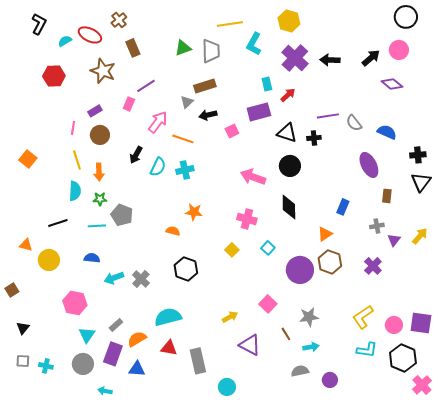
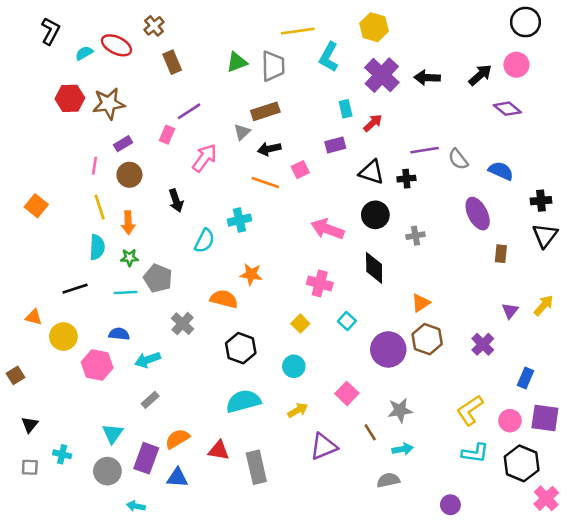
brown star: (103, 71) -> (109, 104), moved, turned -30
purple rectangle: (259, 112) -> (335, 145), size x0.7
orange line: (183, 139) -> (265, 182), moved
black arrow: (136, 155) -> (176, 201), turned -48
cyan semicircle: (158, 167) -> (205, 241), moved
blue rectangle: (343, 207) -> (525, 378), moved
gray cross: (377, 226) -> (415, 236), moved
orange semicircle: (173, 231) -> (224, 299), size x1.5
gray cross: (141, 279) -> (182, 324), moved
pink hexagon: (75, 303) -> (97, 365), moved
cyan semicircle: (168, 317) -> (243, 401), moved
gray rectangle: (116, 325) -> (150, 400), moved
purple triangle: (250, 345) -> (324, 447), turned -50
cyan cross: (46, 366) -> (62, 454), moved
purple circle: (330, 380) -> (450, 505), moved
cyan circle: (227, 387) -> (294, 366), moved

